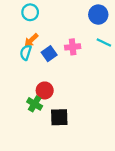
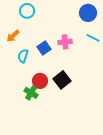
orange arrow: (31, 40) -> (13, 36), moved
cyan semicircle: (26, 53) -> (23, 56), moved
black square: (59, 117) -> (62, 80), moved, turned -36

